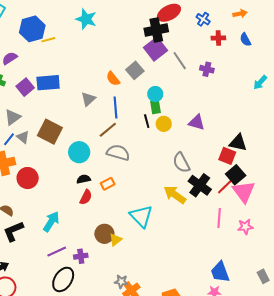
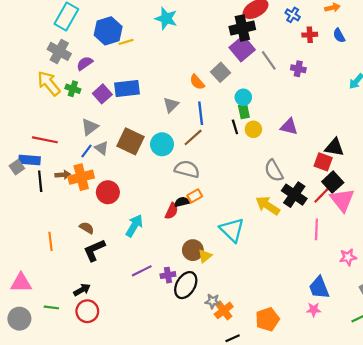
cyan circle: (79, 152) -> (162, 144), moved
gray semicircle: (118, 153) -> (187, 169), moved
black semicircle: (84, 179) -> (182, 202), moved
cyan arrow: (51, 222) -> (134, 226), moved
pink star: (245, 227) -> (348, 257), moved
black ellipse: (63, 279) -> (186, 285), moved

